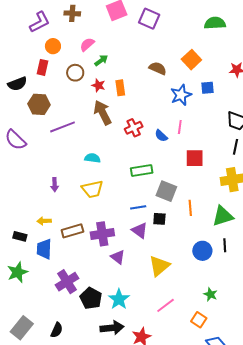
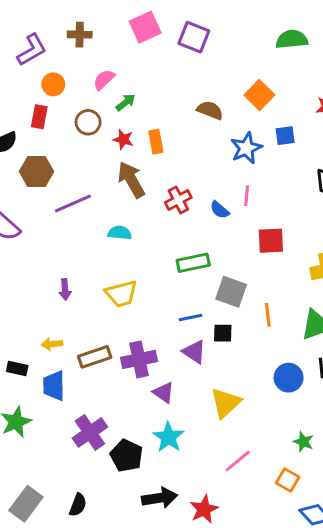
cyan semicircle: (92, 158) -> (120, 233), moved
cyan star: (119, 299) -> (168, 437), moved

